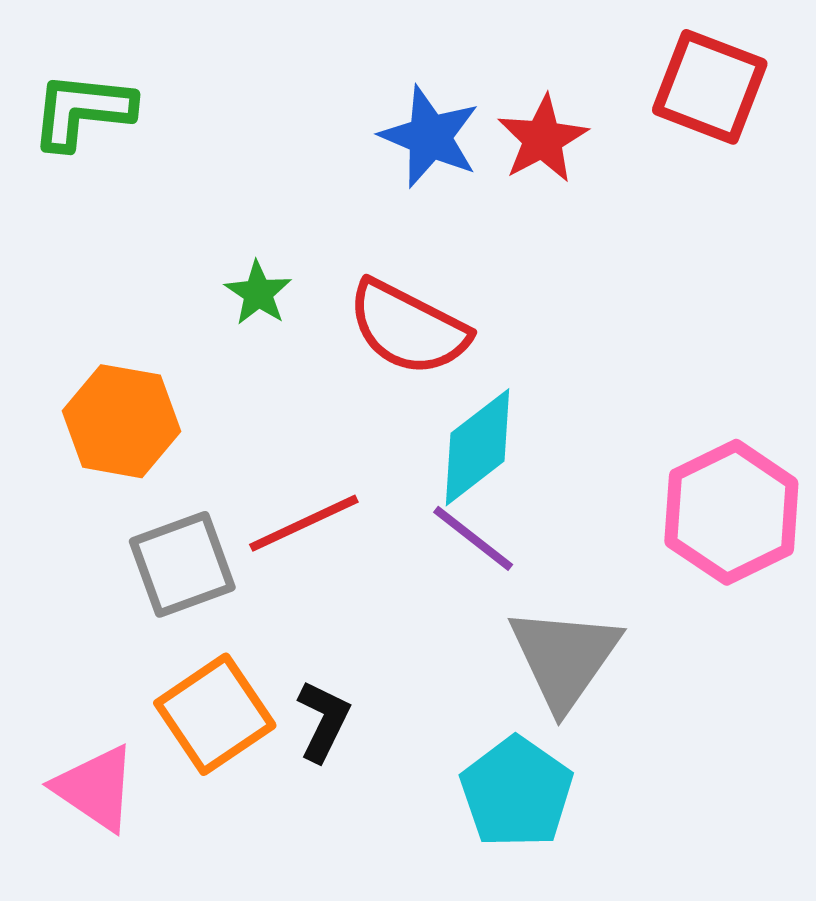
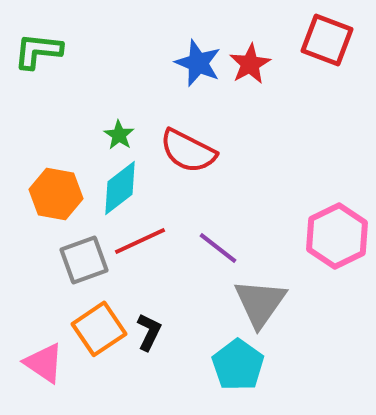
cyan diamond: (477, 447) -> (120, 188), moved

